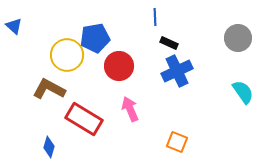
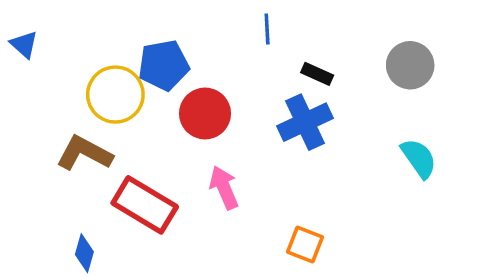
black rectangle: (169, 43) -> (317, 74), moved

